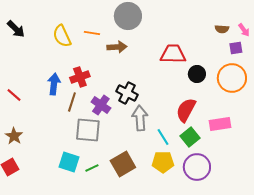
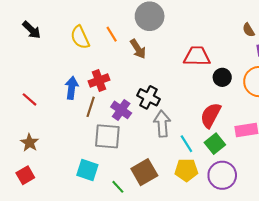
brown semicircle: (222, 29) -> (249, 30), turned 56
orange line: (92, 33) -> (112, 34), turned 49
brown arrow: (117, 47) -> (138, 49), turned 60
green line: (92, 168) -> (118, 187), moved, turned 72

